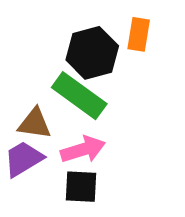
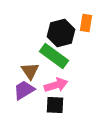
brown triangle: (35, 123) -> (30, 71), turned 48

